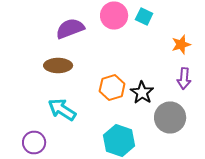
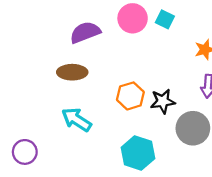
black star: (142, 92) -> (163, 101), turned 30
purple circle: (34, 142) -> (25, 152), moved

